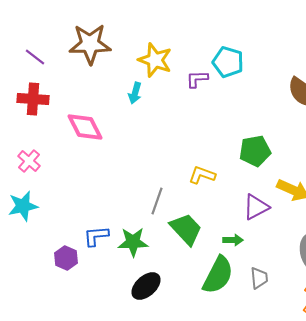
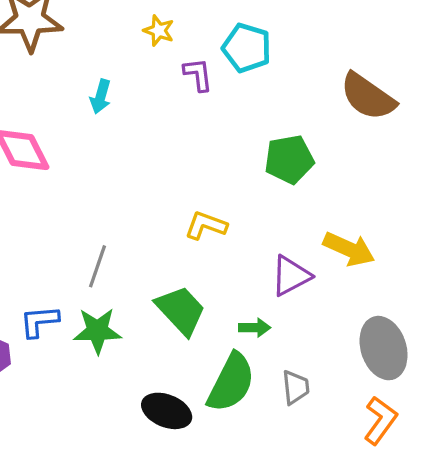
yellow star: (155, 60) -> (159, 31), moved, size x0.6
purple L-shape: (197, 79) -> (198, 75), turned 85
green pentagon: (255, 151) -> (289, 159), moved
gray line: (157, 201) -> (97, 266), moved
black ellipse: (146, 286) -> (167, 411), moved, turned 64

